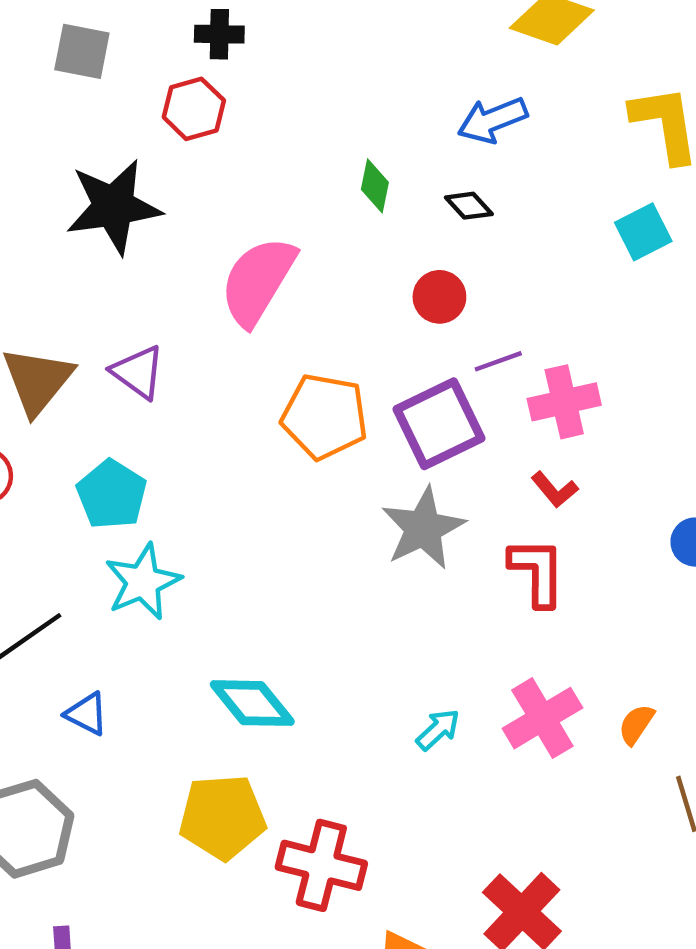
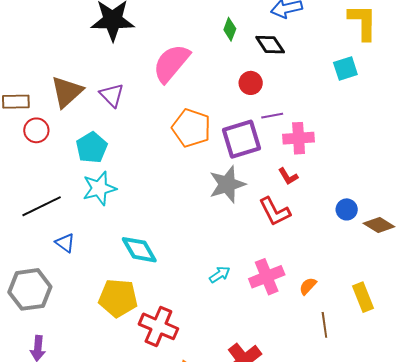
black diamond: (469, 206) -> (270, 45), size x1.4
red L-shape: (537, 572) -> (275, 212), turned 144

